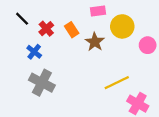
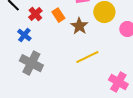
yellow line: (117, 83) -> (87, 57), moved

